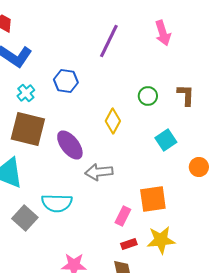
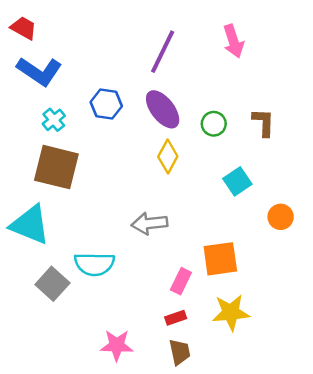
purple ellipse: (70, 145) -> (163, 109), moved
red rectangle: (129, 244) -> (176, 318), moved

